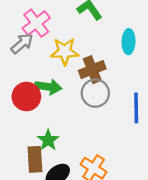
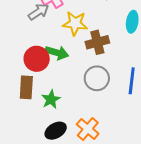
gray circle: (95, 93) -> (97, 78), moved
brown rectangle: (35, 159) -> (26, 87), moved

